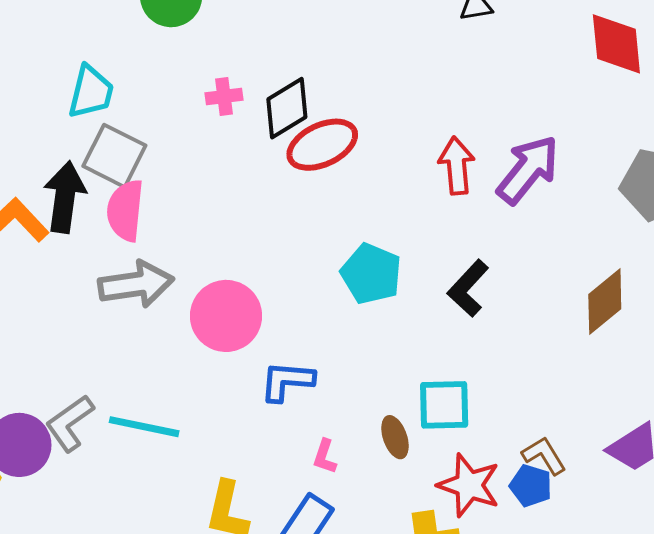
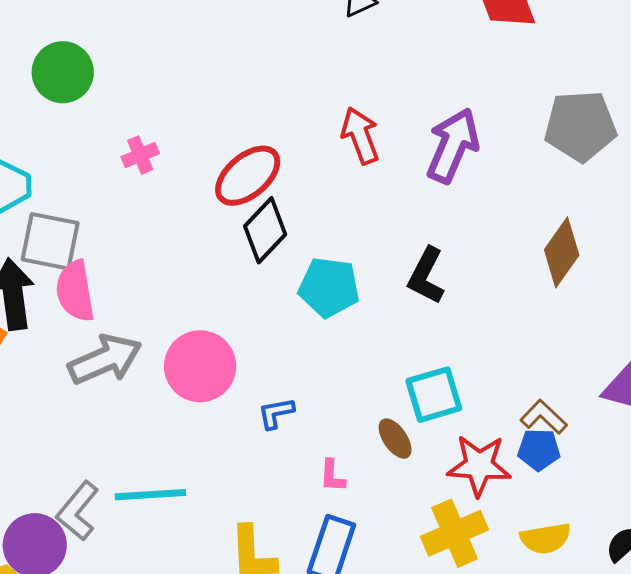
black diamond: (287, 108) -> (265, 230), moved
red arrow: (457, 166) -> (360, 135), moved
blue L-shape: (287, 381) -> (276, 413), size x0.7

